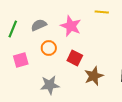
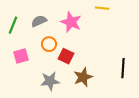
red square: (75, 58) -> (66, 56), moved
brown star: (94, 76) -> (83, 77), moved

